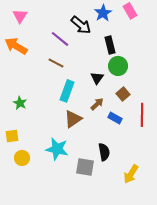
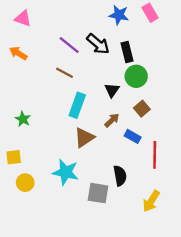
blue star: (103, 13) -> (119, 15), turned -30
pink triangle: (20, 16) -> (23, 18), turned -42
black arrow: (81, 25) -> (98, 44), moved
orange arrow: (16, 46) -> (18, 53), size x0.7
red line: (142, 115) -> (155, 155), moved

